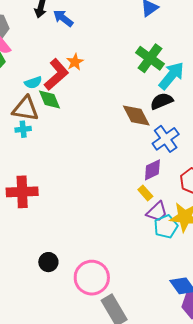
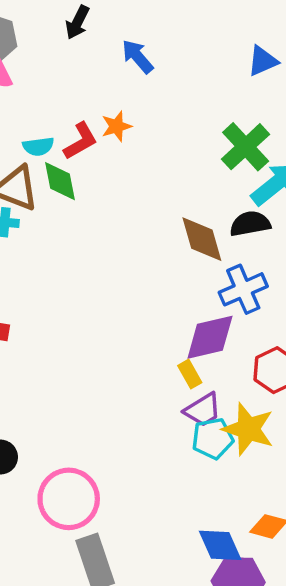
blue arrow: (63, 18) -> (138, 57), moved
red L-shape: (56, 74) -> (81, 141), size x0.7
purple diamond: (152, 170) -> (210, 337), size x1.4

